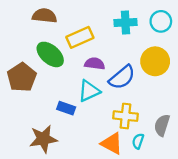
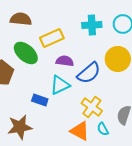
yellow cross: (125, 116) -> (92, 107), turned 30
cyan semicircle: (138, 141) -> (103, 129), turned -48

